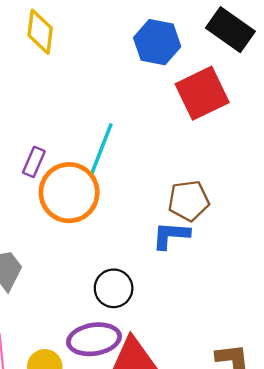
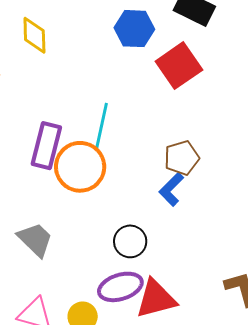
purple rectangle: (34, 162) -> (46, 146), size x1.8
blue L-shape: (171, 235) -> (171, 189), turned -40

